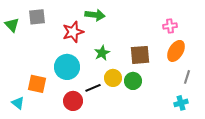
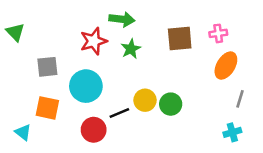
gray square: (37, 17) -> (47, 67), moved
green star: (102, 53) -> (131, 49), moved
brown square: (140, 55) -> (180, 39), moved

